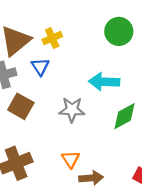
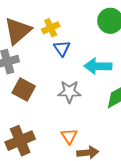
blue triangle: (40, 67) -> (62, 48), moved

